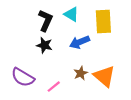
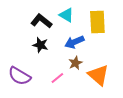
black L-shape: (45, 20) -> (41, 21), turned -75
brown star: (81, 73) -> (75, 63), moved
pink line: (54, 87) -> (57, 78), moved

